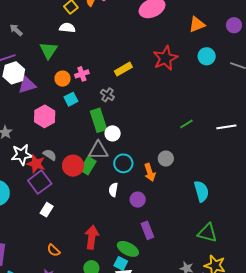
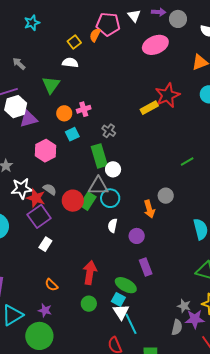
yellow rectangle: (123, 69) -> (149, 108), moved
cyan circle: (123, 163) -> (110, 198), moved

